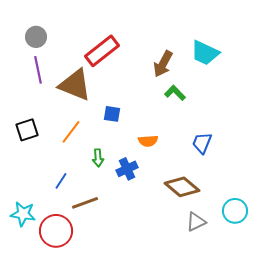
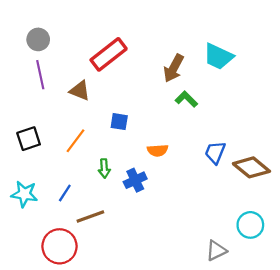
brown triangle: (75, 85) -> (80, 91), size x0.6
brown diamond: (182, 187) -> (251, 167), moved
cyan star: (23, 214) -> (24, 194), moved
gray triangle: (196, 222) -> (216, 251), moved

